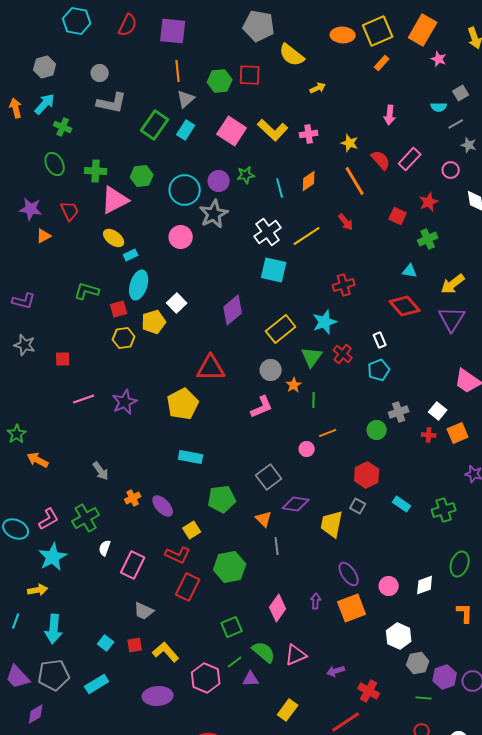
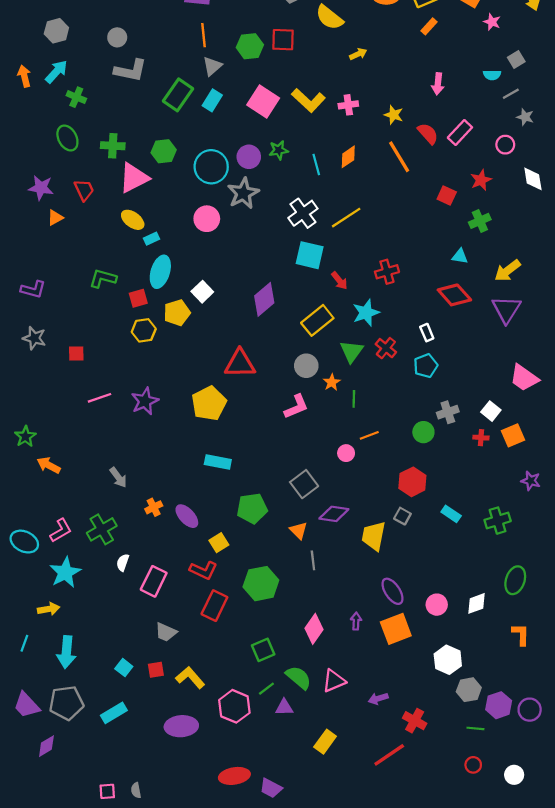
red arrow: (346, 222) -> (339, 281), moved

